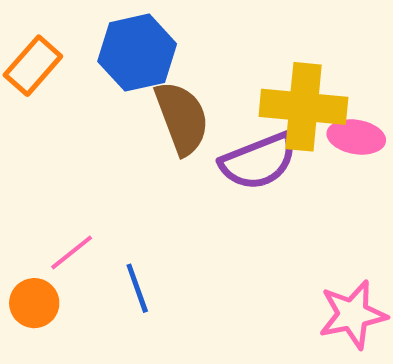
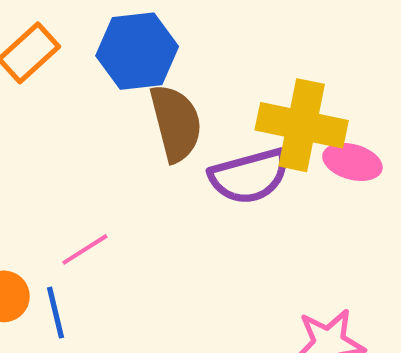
pink line: (72, 252) -> (85, 249), moved
blue line: (137, 288) -> (55, 313), moved

